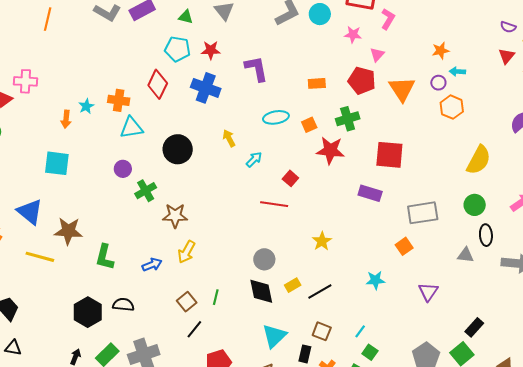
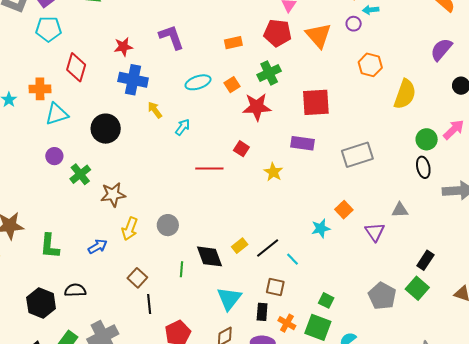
cyan pentagon: (177, 49) -> (48, 29), moved
red star: (211, 50) -> (123, 47), moved
blue cross: (206, 88) -> (133, 80), moved
orange hexagon: (452, 107) -> (370, 65), moved
red square: (290, 178) -> (241, 149), moved
green circle: (475, 205) -> (427, 139), moved
yellow star: (322, 241) -> (273, 172), moved
orange square: (404, 246) -> (344, 210), moved
gray triangle: (466, 255) -> (400, 210), moved
gray circle: (264, 259) -> (168, 225), moved
green line: (216, 297) -> (181, 269), moved
black line: (194, 329) -> (149, 304), turned -36
cyan line: (360, 331) -> (292, 259), moved, turned -72

